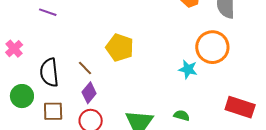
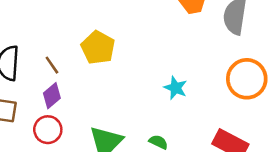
orange circle: (212, 47) -> (247, 79), moved

